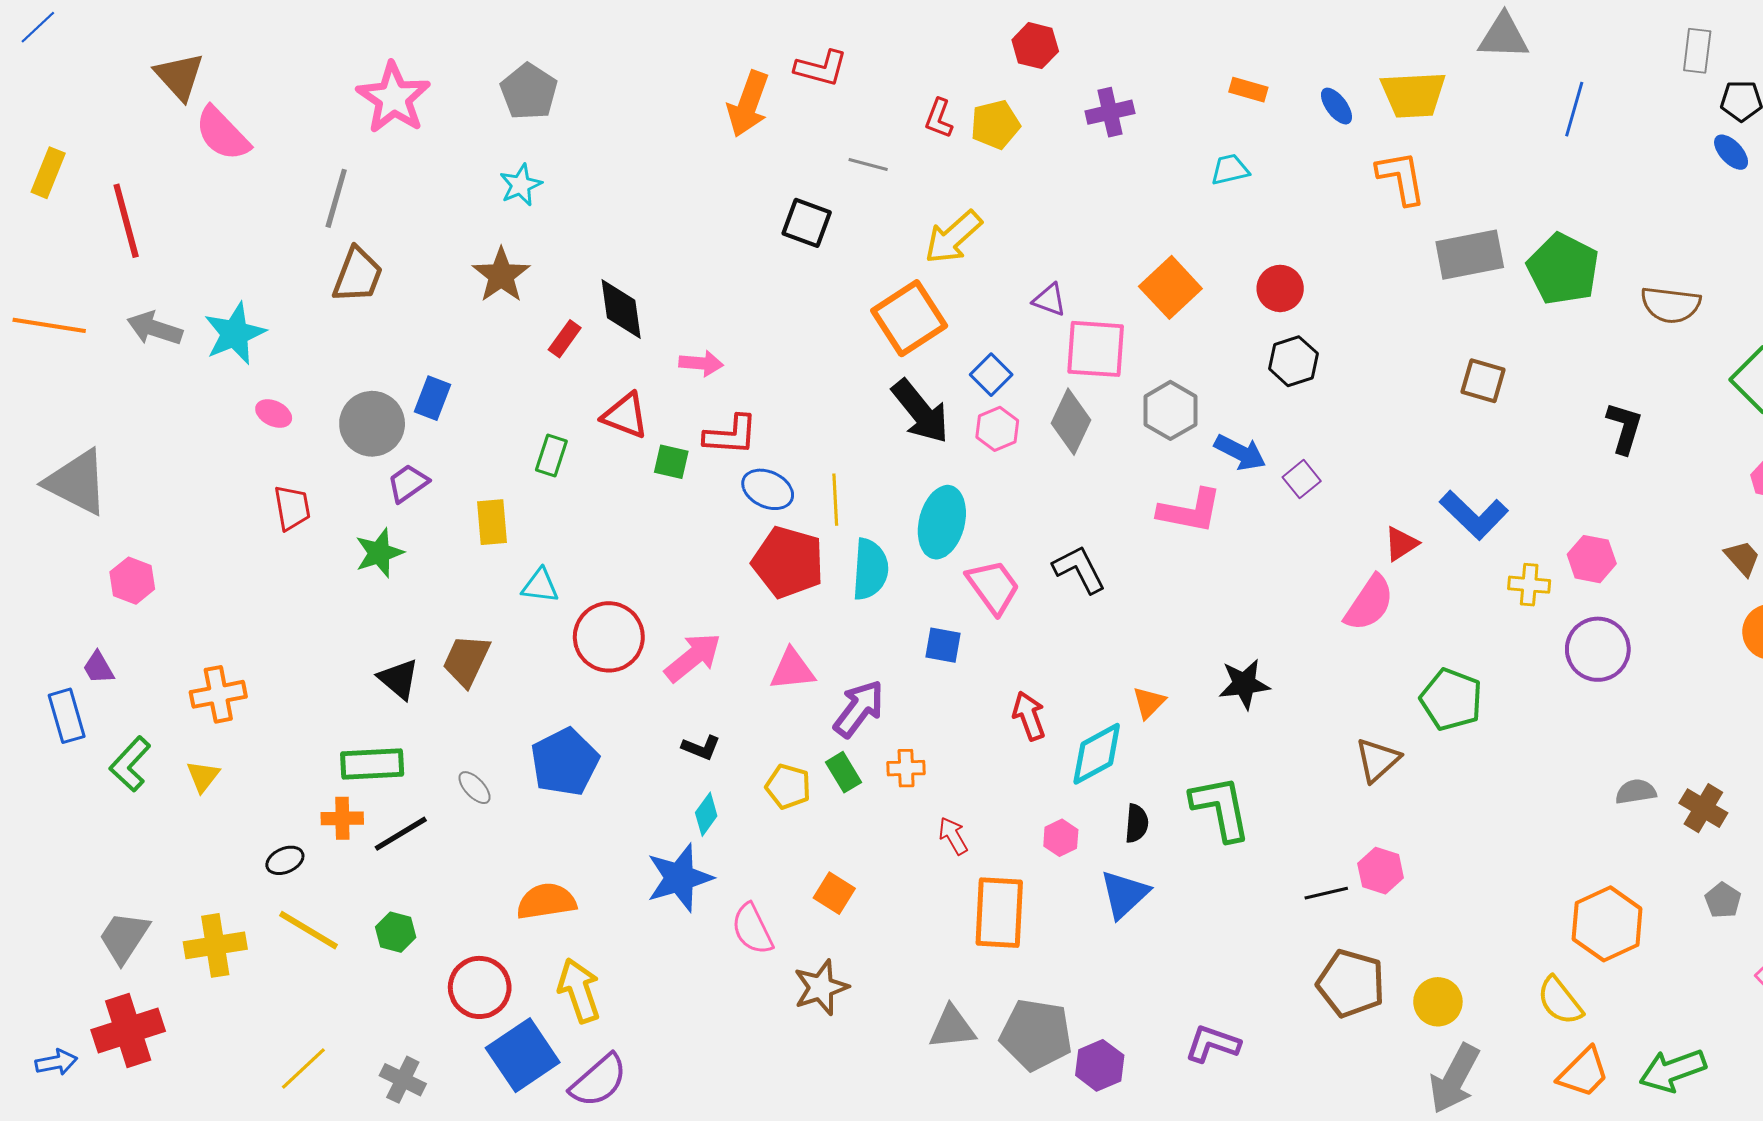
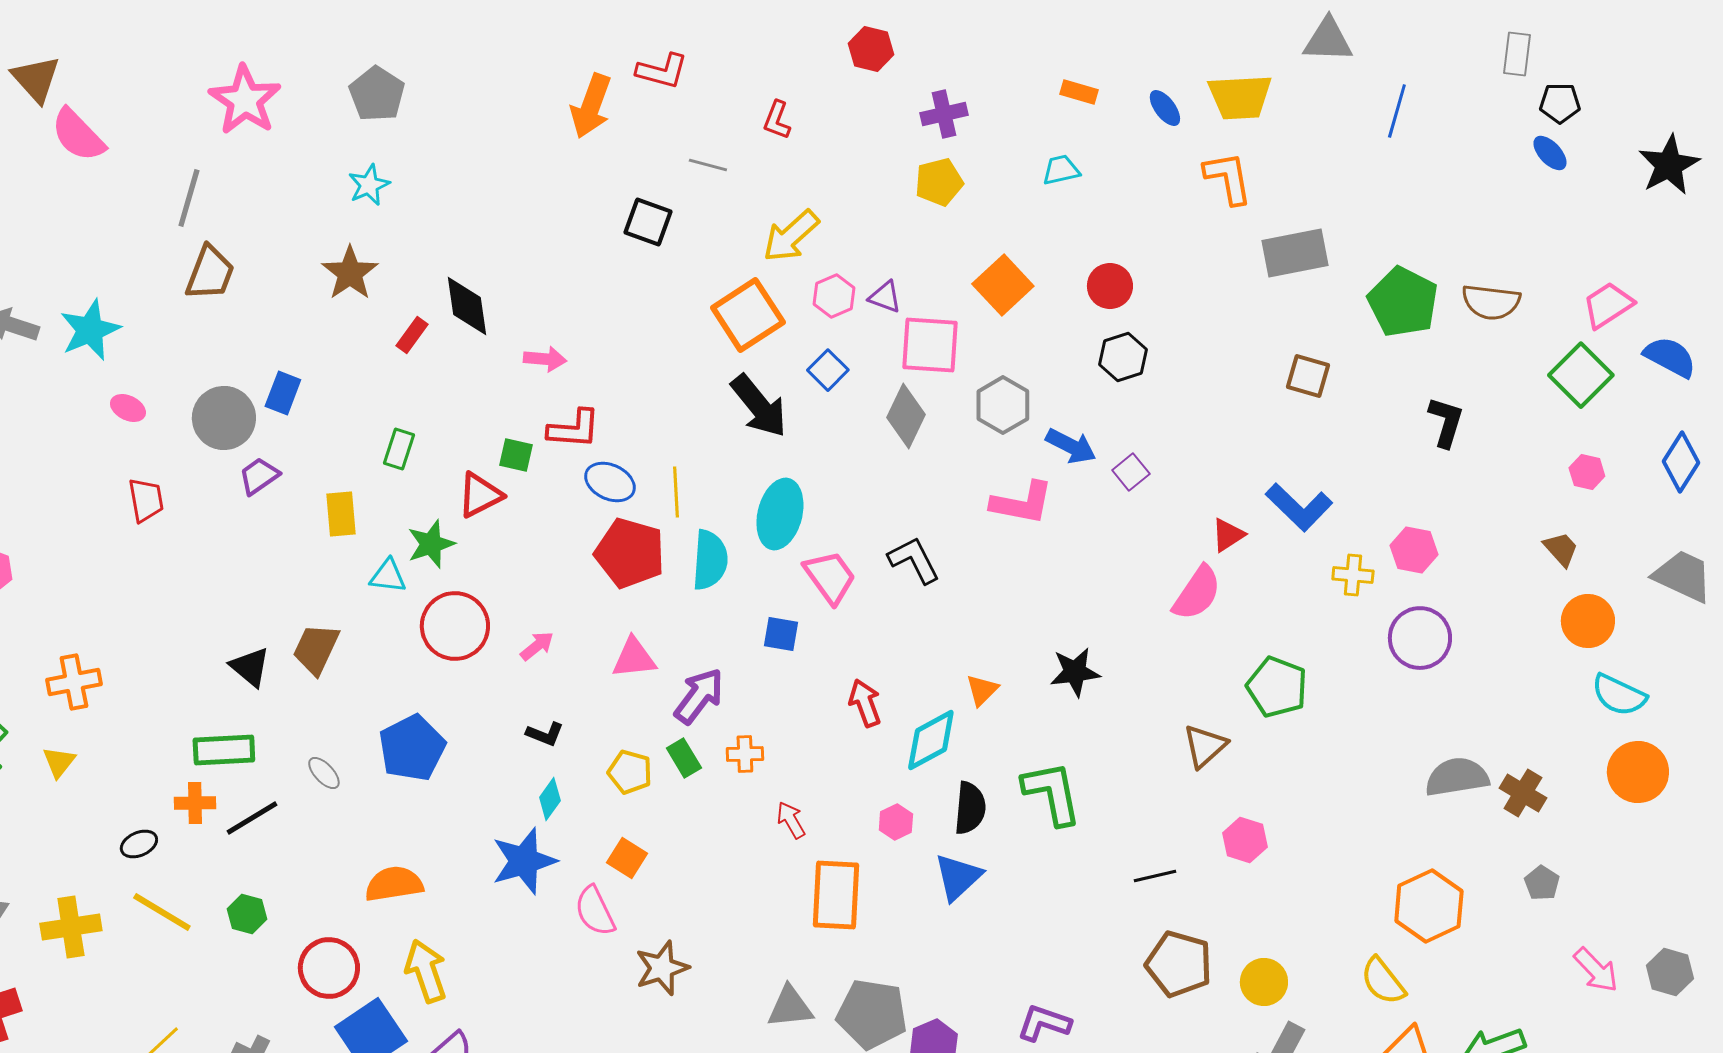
yellow pentagon: (995, 124) -> (939, 182), moved
green pentagon: (1563, 269) -> (1403, 302), moved
red triangle: (625, 416) -> (480, 495), moved, turned -48
pink hexagon: (997, 429) -> (834, 296), moved
green star: (379, 553) -> (431, 544), moved
pink arrow: (693, 657) -> (537, 646), size x0.6
gray semicircle: (1636, 792) -> (1457, 777), size x1.6
black semicircle: (1137, 823) -> (970, 808), size x1.4
pink hexagon: (1381, 871) -> (1245, 840), moved
orange square: (834, 893) -> (627, 858), moved

